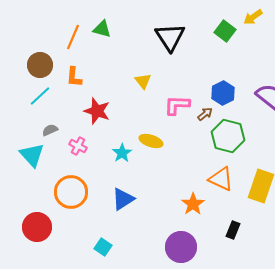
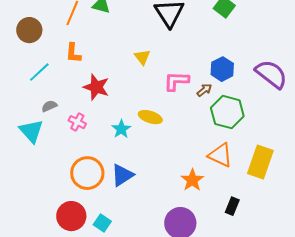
brown circle: (40, 65) -> (29, 30), moved
orange circle: (71, 192) -> (87, 173), moved
red circle: (37, 227) -> (71, 216), moved

